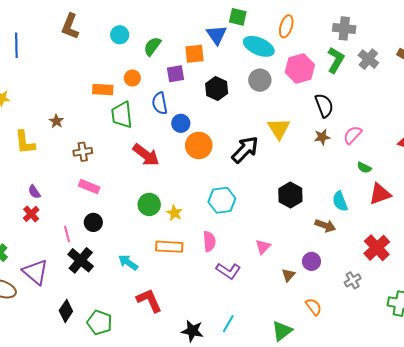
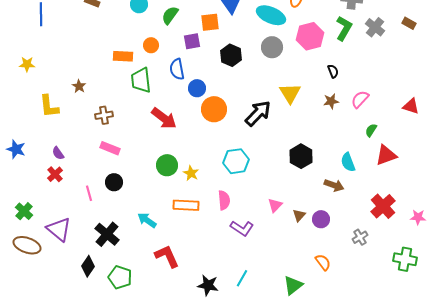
black semicircle: (324, 105) -> (333, 71), size x0.6
green semicircle: (364, 168) -> (371, 130), turned 96
black cross: (81, 260) -> (107, 234), moved
brown triangle: (288, 275) -> (299, 215), moved

